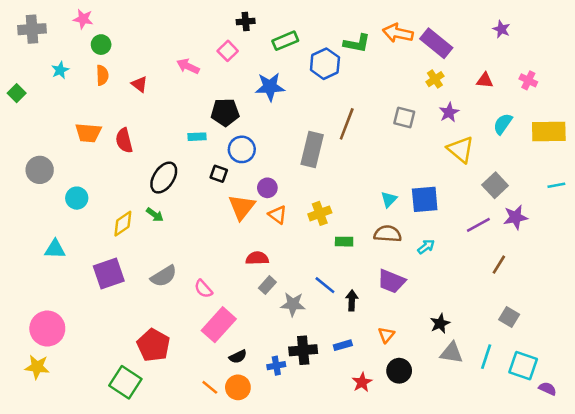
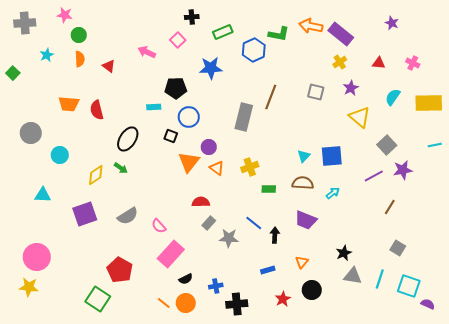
black cross: (303, 350) -> (237, 304), moved

